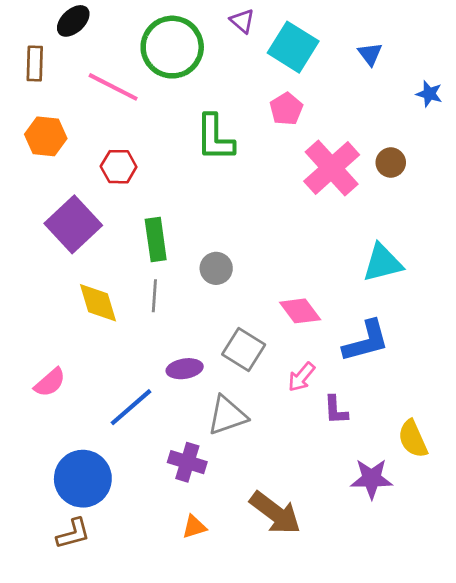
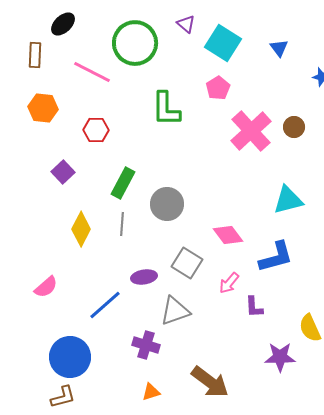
purple square: (73, 224) -> (63, 172), size x0.6
green rectangle: (156, 239) -> (123, 183), turned 36
gray circle: (216, 268) -> (167, 204), size x1.4
yellow diamond: (98, 303) -> (81, 229), turned 44

